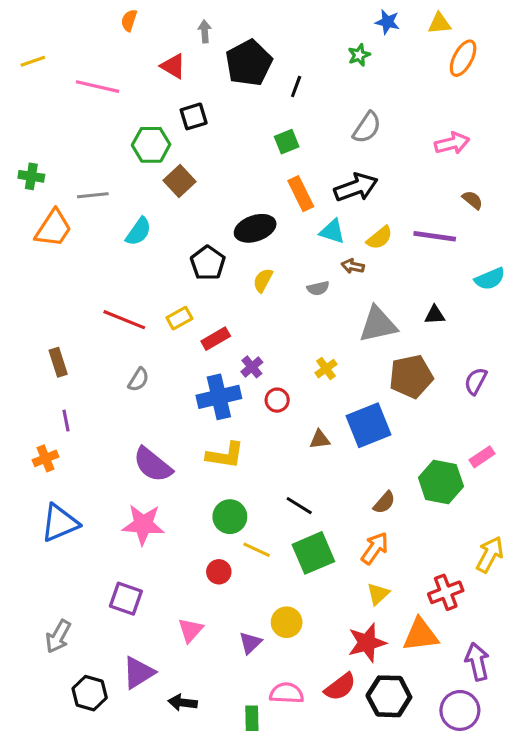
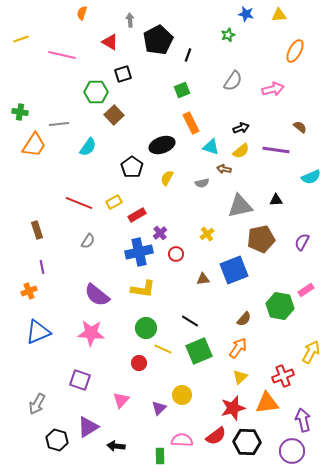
orange ellipse: (463, 58) -> (295, 51), moved
pink arrow: (452, 143) -> (273, 89), moved
black arrow: (356, 187) -> (241, 128), moved, size x0.6

